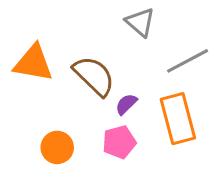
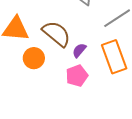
orange circle: (57, 147) -> (34, 58), moved

